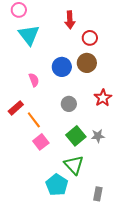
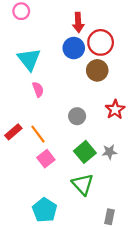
cyan triangle: (29, 35) -> (29, 59), moved
red circle: (90, 38) -> (101, 42), size x1.5
blue circle: (62, 67) -> (74, 48), moved
red rectangle: (16, 108) -> (13, 132), moved
cyan pentagon: (57, 185) -> (45, 210), moved

